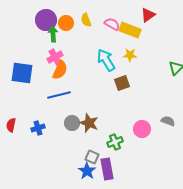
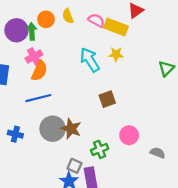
purple circle: (46, 20) -> (16, 30), moved
brown square: (122, 83) -> (107, 99), moved
gray semicircle: (168, 121) -> (158, 153), moved
gray circle: (72, 123) -> (53, 129), size x1.5
blue cross: (38, 128) -> (15, 134), turned 32

